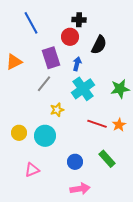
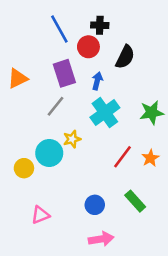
blue line: (31, 23) -> (59, 29), moved
red line: (97, 124) -> (123, 157), turned -72
cyan circle: (45, 136) -> (49, 153), moved

